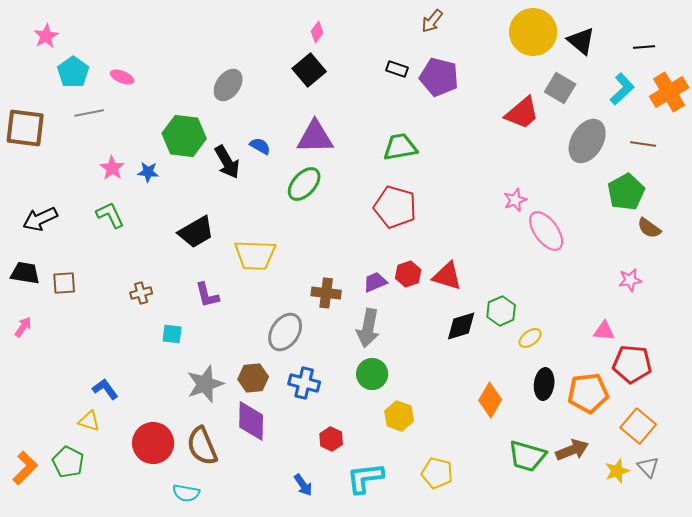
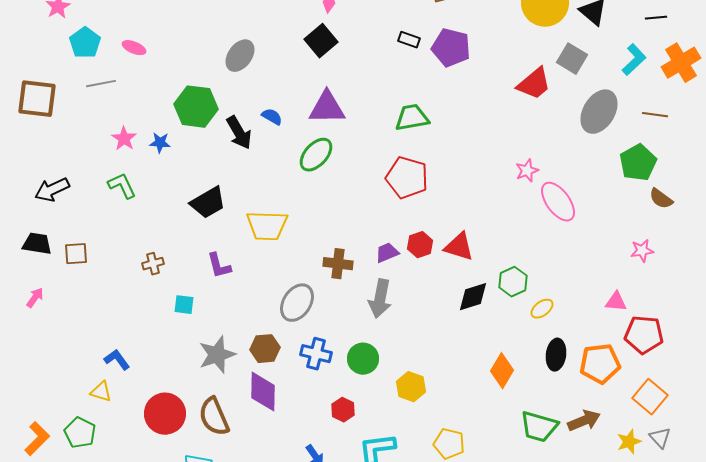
green circle: (372, 374) -> (363, 359), moved

